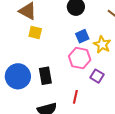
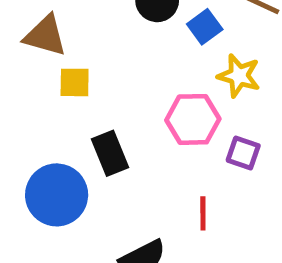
blue square: (82, 36) -> (205, 27), moved
black rectangle: (45, 76) -> (110, 153), moved

